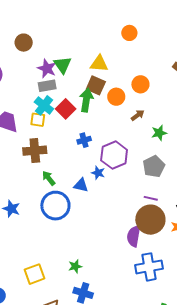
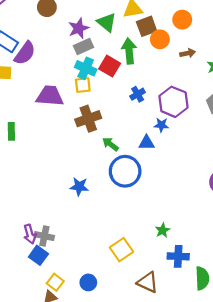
green triangle: (63, 65) -> (107, 22), moved
purple star: (47, 68) -> (79, 28), turned -30
brown square: (96, 85) -> (147, 26), moved, turned -30
brown arrow: (138, 115) -> (188, 53), turned 40

